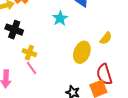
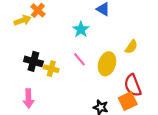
black cross: (14, 30) -> (33, 61), moved
pink line: (31, 68) -> (79, 59), moved

